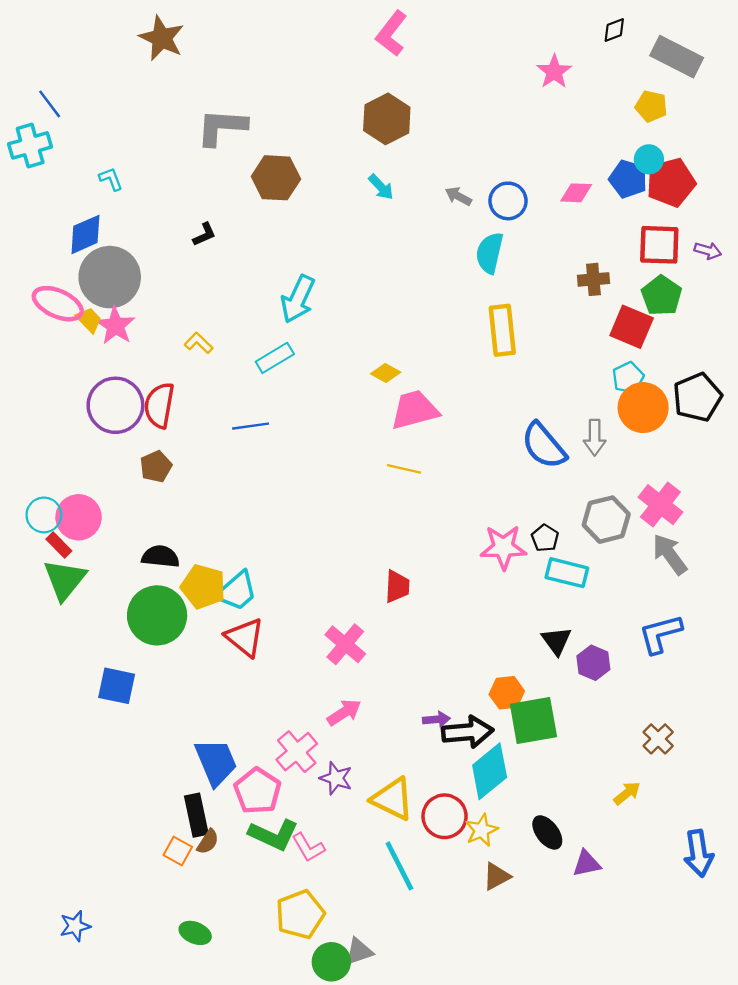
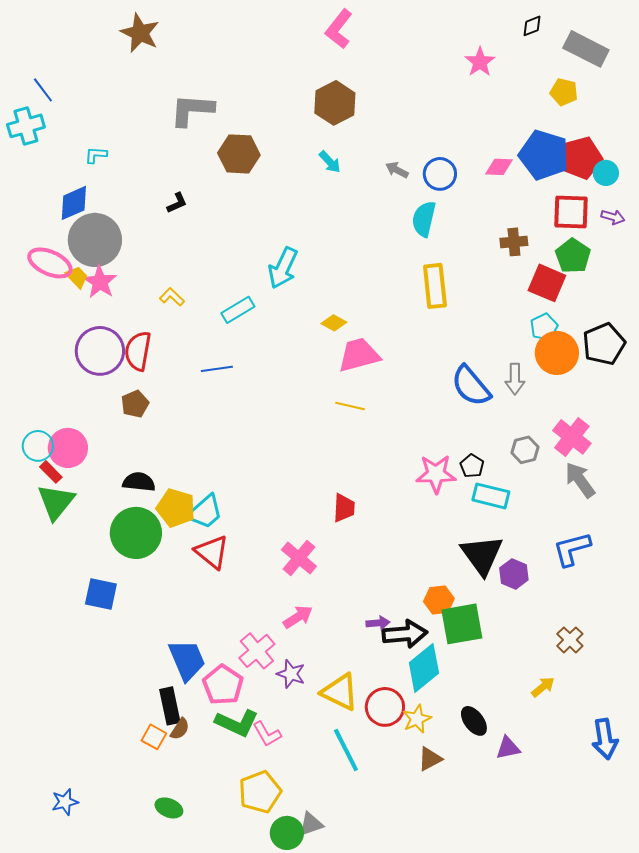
cyan circle: (649, 159) -> (606, 173), moved
cyan L-shape: (111, 179) -> (96, 155), turned -65
blue pentagon: (628, 179) -> (544, 155), size x1.5
cyan arrow: (298, 299) -> (283, 268), moved
gray hexagon: (606, 520) -> (525, 450), size x0.7
black triangle: (557, 641) -> (482, 555), size x1.6

